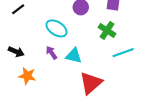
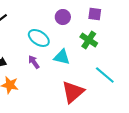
cyan line: (123, 53) -> (105, 75), moved, turned 60
cyan triangle: (74, 56) -> (62, 57), moved

